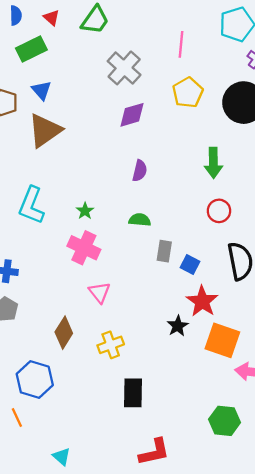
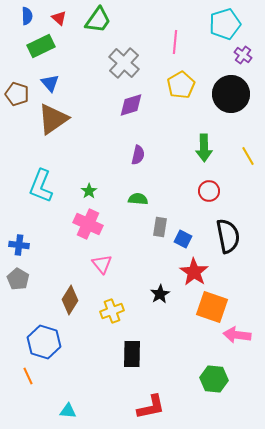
black star: (178, 326) -> (160, 294), moved
cyan triangle: (62, 457) -> (68, 411), turned -36

